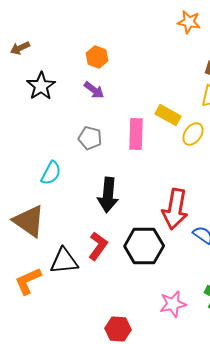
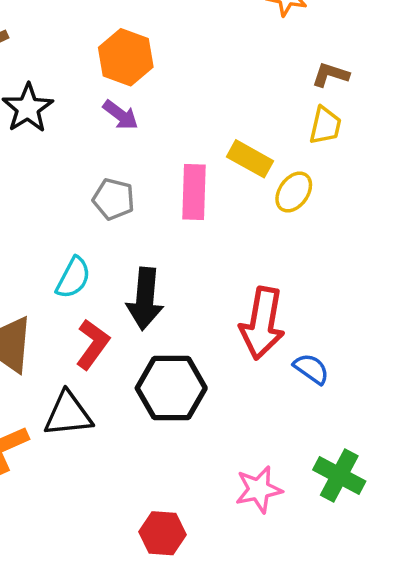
orange hexagon: (97, 57) -> (126, 57), size x1.4
cyan semicircle: (51, 173) -> (73, 278), moved
red L-shape: (98, 246) -> (92, 344), moved
black hexagon: (144, 246) -> (171, 388), moved

